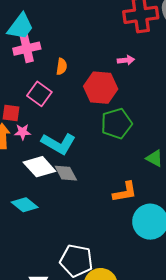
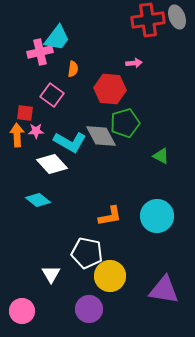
cyan trapezoid: (20, 26) -> (57, 38), moved
gray diamond: (66, 173) -> (101, 136), moved, size x1.4
orange L-shape: (125, 192) -> (110, 216), moved

